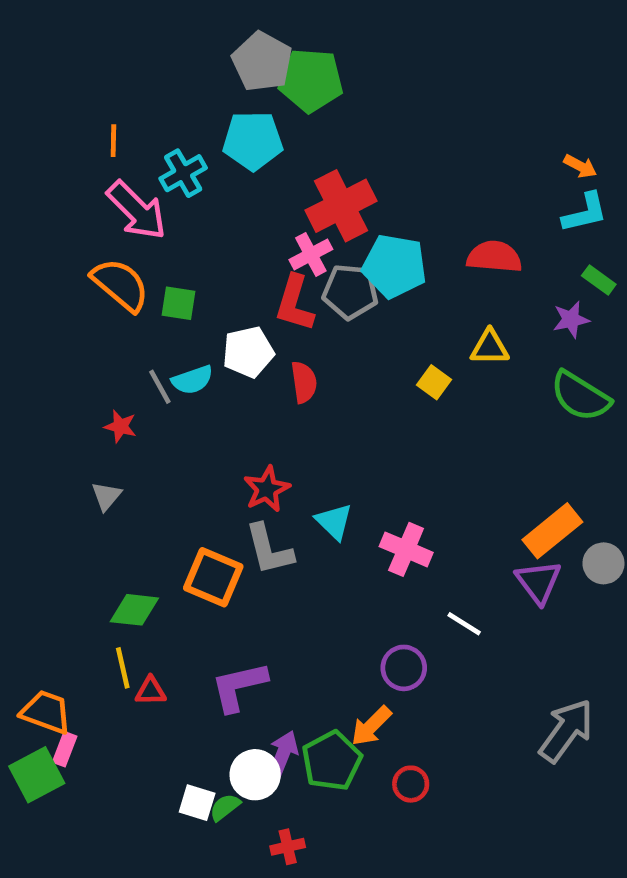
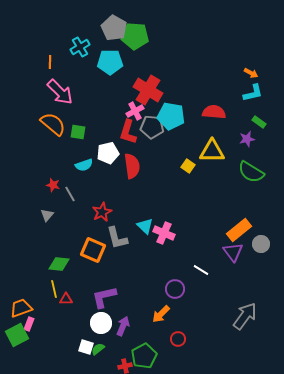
cyan cross: (183, 173) -> (80, 47), moved
red cross: (341, 206) -> (148, 90), turned -32
yellow triangle: (490, 347) -> (212, 151), size x1.5
red semicircle: (304, 382) -> (132, 166), size x1.4
gray line: (160, 387) -> (70, 194), moved
red star: (267, 489) -> (102, 212), moved
pink cross: (406, 549) -> (164, 233), moved
orange trapezoid: (46, 712) -> (21, 308), turned -40
green pentagon: (332, 761) -> (144, 356), moved
white circle: (255, 775) -> (101, 323), moved

